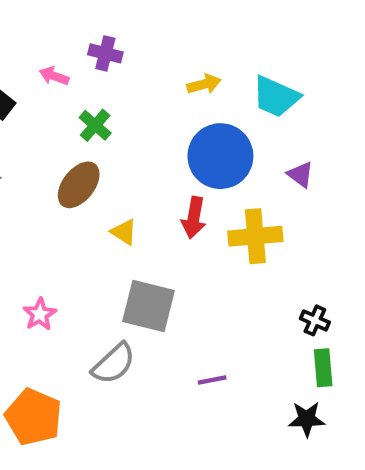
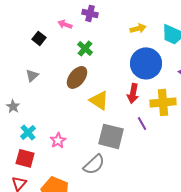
yellow triangle: (124, 232) -> (99, 100), size x1.5
purple line: (212, 380) -> (142, 123), moved, turned 72

